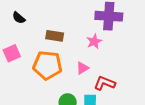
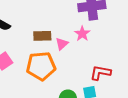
pink triangle: (82, 68) -> (62, 44), moved

